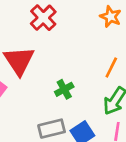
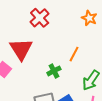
orange line: (111, 67) -> (74, 54), moved

